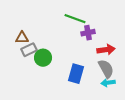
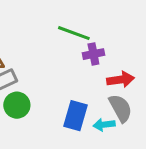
green circle: (43, 58) -> (17, 105), moved
cyan arrow: (108, 83) -> (104, 125), moved

